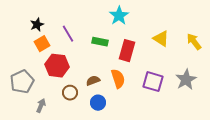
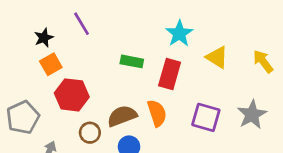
cyan star: (119, 16) -> (179, 34), moved
purple line: (68, 34) -> (82, 24), moved
brown semicircle: (93, 81) -> (122, 116), size x1.5

